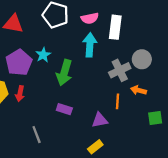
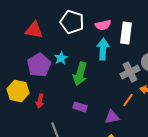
red arrow: (20, 94) -> (40, 101), moved
orange line: (117, 101) -> (128, 100), turned 32

